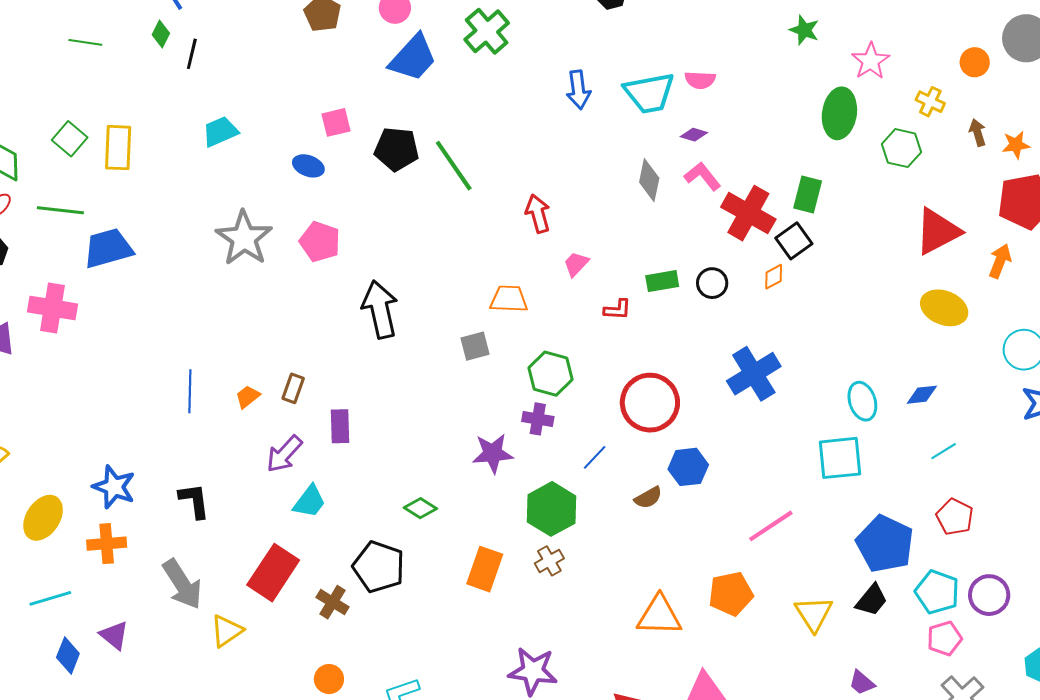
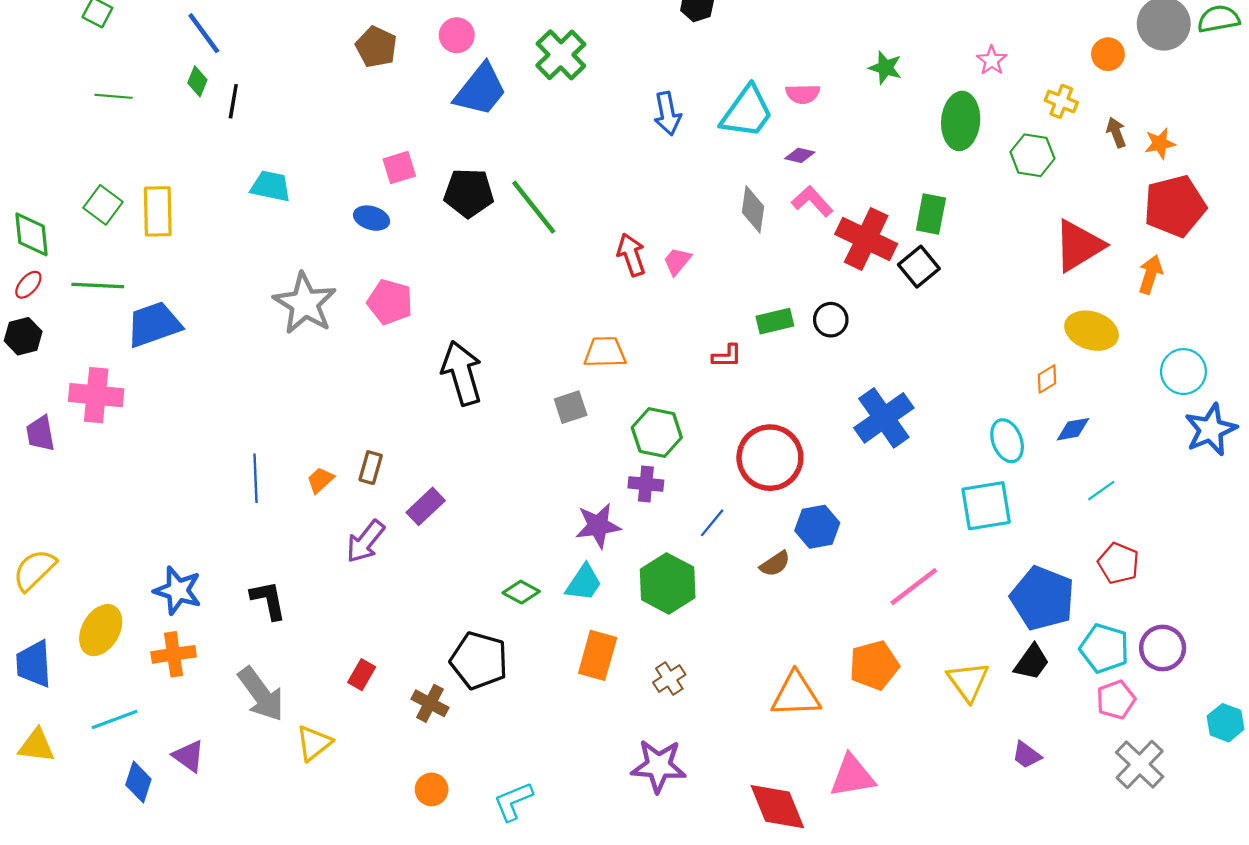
green star: (804, 30) -> (885, 68), moved
pink star: (871, 61) -> (992, 60), size x0.7
cyan trapezoid: (649, 93) -> (747, 112), turned -40
cyan trapezoid: (220, 132) -> (271, 186), turned 39
pink trapezoid: (576, 264) -> (677, 261), moved
orange diamond: (774, 277) -> (1047, 379), moved
purple rectangle: (340, 426) -> (426, 506), turned 52
cyan trapezoid: (309, 502) -> (584, 583), moved
brown cross: (549, 561) -> (669, 679), moved
red rectangle: (273, 573) -> (362, 675), size x0.5

